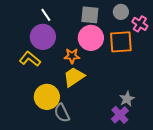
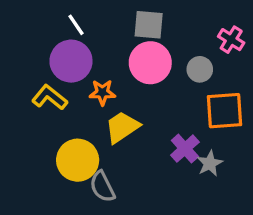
gray circle: (121, 12) -> (200, 69), moved
orange square: (121, 42) -> (225, 111), moved
orange star: (72, 56) -> (102, 92), moved
purple cross: (120, 115) -> (185, 149), moved

